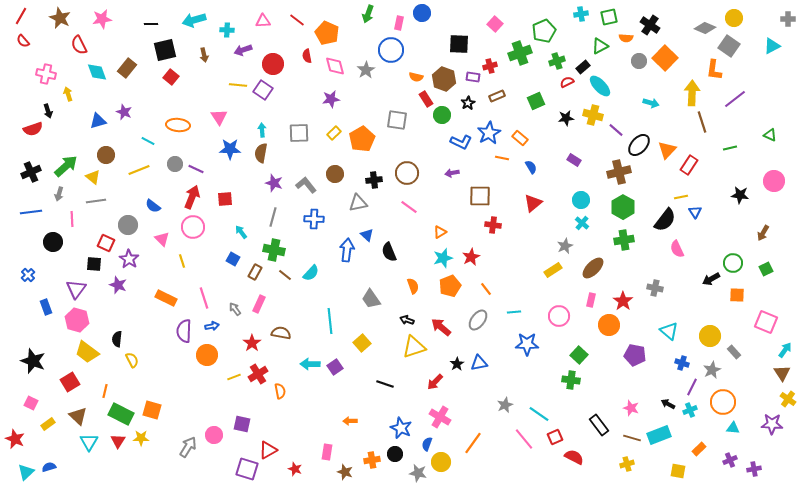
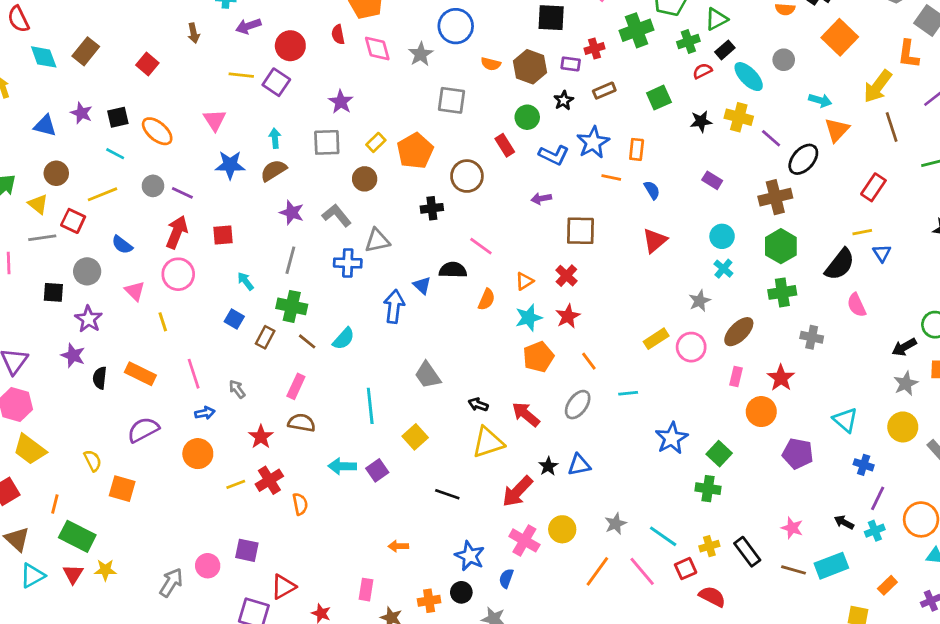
green triangle: (600, 46) -> (716, 19), moved
black square: (165, 50) -> (118, 117), moved, size x0.7
gray circle: (639, 61) -> (784, 60), moved
yellow arrow: (692, 93) -> (878, 86), turned -145
purple star: (331, 99) -> (341, 102), moved, turned -30
red rectangle: (426, 99) -> (505, 145), moved
gray square: (397, 120) -> (452, 100), moved
blue triangle: (98, 121) -> (45, 126), turned 30
orange ellipse: (178, 125) -> (157, 131), turned 35
orange rectangle: (520, 138) -> (637, 149), turned 56
orange triangle: (667, 150) -> (837, 130), moved
brown semicircle: (261, 153) -> (274, 170), turned 48
brown circle: (407, 173) -> (467, 176), moved
brown circle: (335, 174) -> (365, 179), moved
gray triangle: (358, 203) -> (377, 241), moved
red cross: (493, 225) -> (566, 276), moved, turned 35
red square: (106, 243) -> (73, 221), moved
black semicircle: (389, 252) -> (453, 270), moved, turned 114
black square: (94, 264) -> (53, 292), moved
yellow rectangle: (553, 270) -> (656, 339), moved
orange semicircle: (413, 286) -> (487, 299), moved, turned 42
gray cross: (655, 288) -> (812, 337), moved
pink rectangle: (259, 304) -> (296, 386), moved
pink circle: (559, 316) -> (691, 347), moved
purple semicircle: (184, 331) -> (143, 430), moved, turned 60
black semicircle: (117, 339) -> (100, 378), moved
blue star: (527, 344) -> (672, 438), moved, turned -30
gray star: (712, 370) -> (906, 384), moved
red arrow: (435, 382) -> (517, 491), size x1.4
orange square: (152, 410) -> (122, 489), moved
cyan triangle: (89, 442) -> (32, 576), turned 30
orange line: (473, 443) -> (597, 571), moved
yellow circle: (441, 462) -> (562, 529), moved
yellow cross: (627, 464) -> (709, 546), moved

